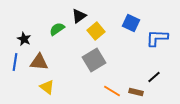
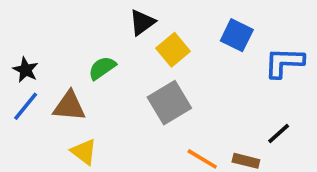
green semicircle: (57, 29) -> (102, 68), moved
black star: (24, 39) -> (26, 70), moved
blue line: (15, 62) -> (26, 106), turned 30

